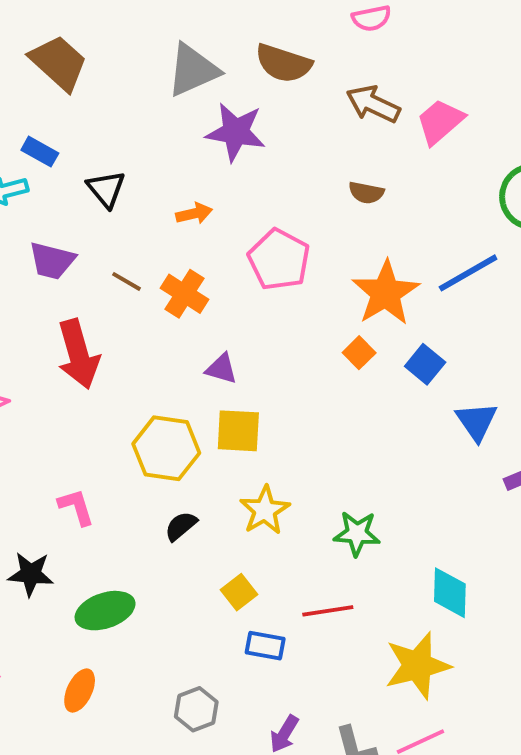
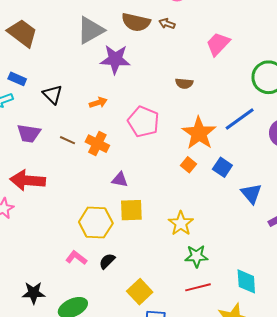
brown arrow: (373, 104) -> (167, 24), moved, size x0.6
red arrow: (78, 354) -> (28, 180), moved, turned 116
pink L-shape: (76, 507) -> (76, 258), moved, turned -30
yellow star: (265, 510) -> (181, 223), moved
yellow square: (239, 592) -> (140, 292), size x1.4
red line: (328, 611) -> (198, 287), moved

